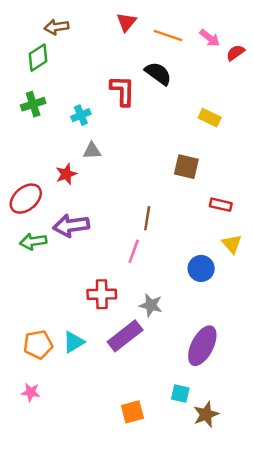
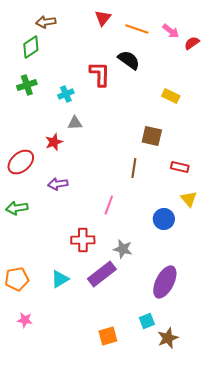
brown line: (147, 218) -> (134, 168), moved
purple arrow: (71, 226) -> (58, 184), size x0.7
green arrow: (33, 241) -> (17, 208), moved
orange pentagon: (38, 344) -> (17, 279), moved
cyan square: (180, 394) -> (147, 321), turned -35

